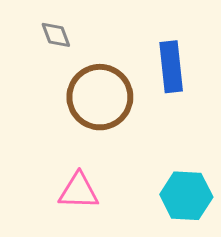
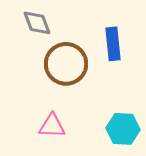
gray diamond: (56, 35) -> (37, 23), size x1.4

